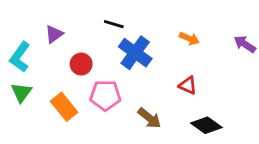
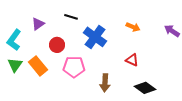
black line: (114, 24) -> (71, 17), moved
orange rectangle: (64, 107) -> (38, 66), moved
brown arrow: (149, 118) -> (105, 83), turned 54

